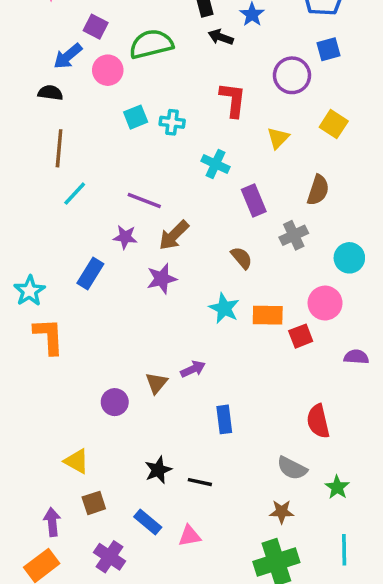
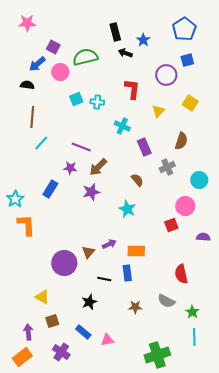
orange rectangle: (268, 315) -> (136, 251), moved
purple circle: (115, 402) -> (64, 263), size x1.6
black line: (200, 482) -> (104, 279), moved
brown star: (282, 512) -> (135, 307), moved
cyan line: (344, 550) -> (194, 337), moved

